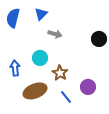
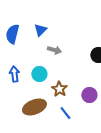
blue arrow: (15, 68) -> (14, 74), moved
purple circle: (88, 87) -> (89, 95), moved

